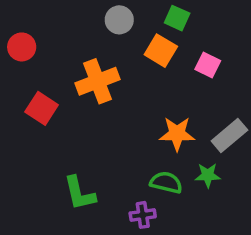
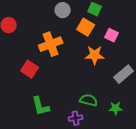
red square: (42, 108) -> (30, 69), moved
orange star: (177, 134) -> (95, 55), moved
green star: (208, 175) -> (116, 108), moved

